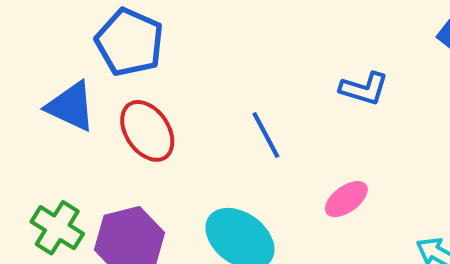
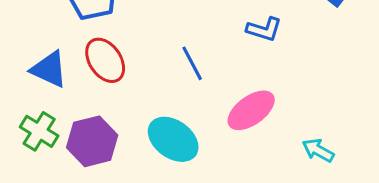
blue triangle: (71, 106) -> (49, 69), moved
pink ellipse: (346, 199) -> (251, 110), size x1.5

